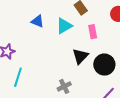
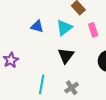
black triangle: (80, 56) -> (66, 56), moved
cyan line: (18, 77) -> (42, 84), moved

